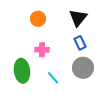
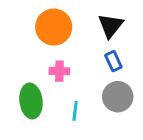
orange circle: (38, 19) -> (54, 27), size x1.6
cyan line: (53, 78) -> (75, 111), turned 48

